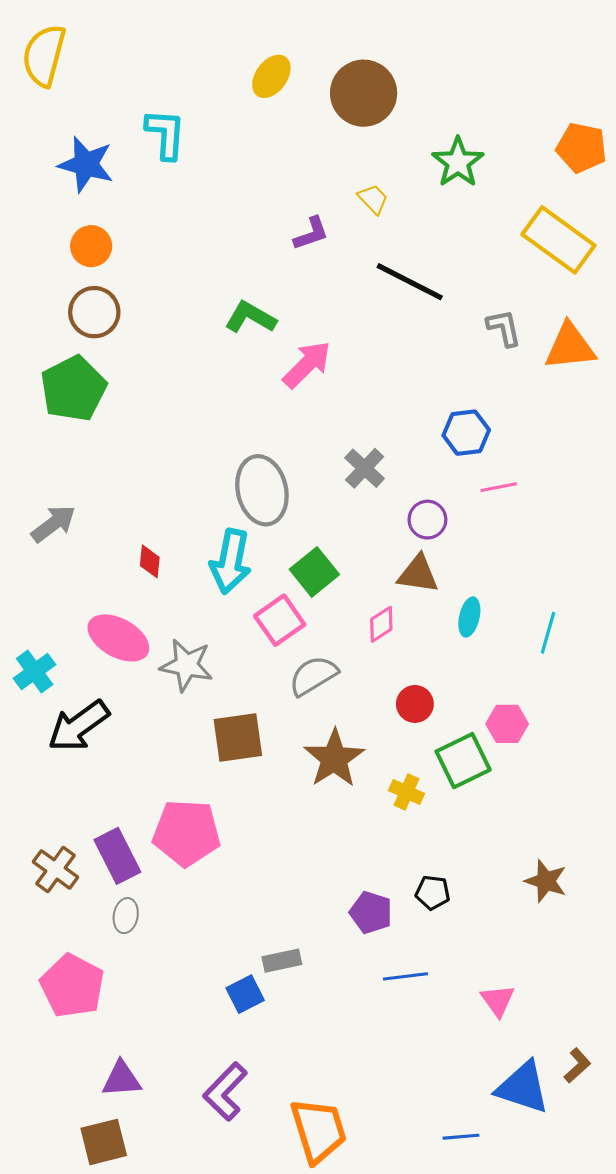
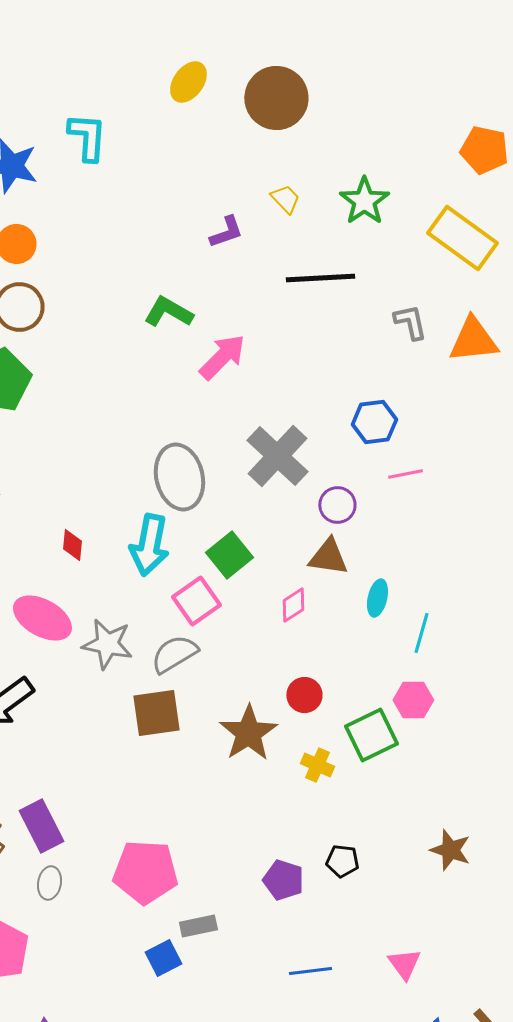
green star: (458, 162) -> (364, 201), moved
black line: (410, 282) -> (320, 278), turned -30
gray cross: (365, 468) -> (277, 456), size x1.6
cyan line: (548, 633) -> (421, 633), moved
gray semicircle: (313, 676) -> (174, 654), moved
red circle: (415, 704) -> (304, 695), moved
pink pentagon: (186, 833) -> (145, 872), moved
blue line: (405, 976) -> (310, 971), moved

